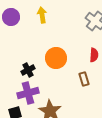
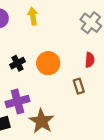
black cross: (28, 70) -> (17, 63), moved

